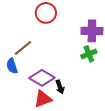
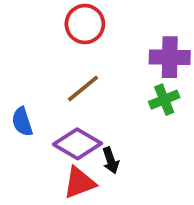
brown line: (23, 48) -> (83, 89), moved

